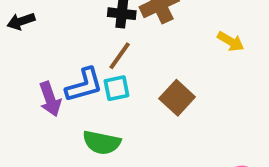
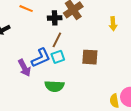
yellow arrow: (231, 41) -> (113, 24), turned 64
brown square: (177, 98) -> (90, 57), turned -30

